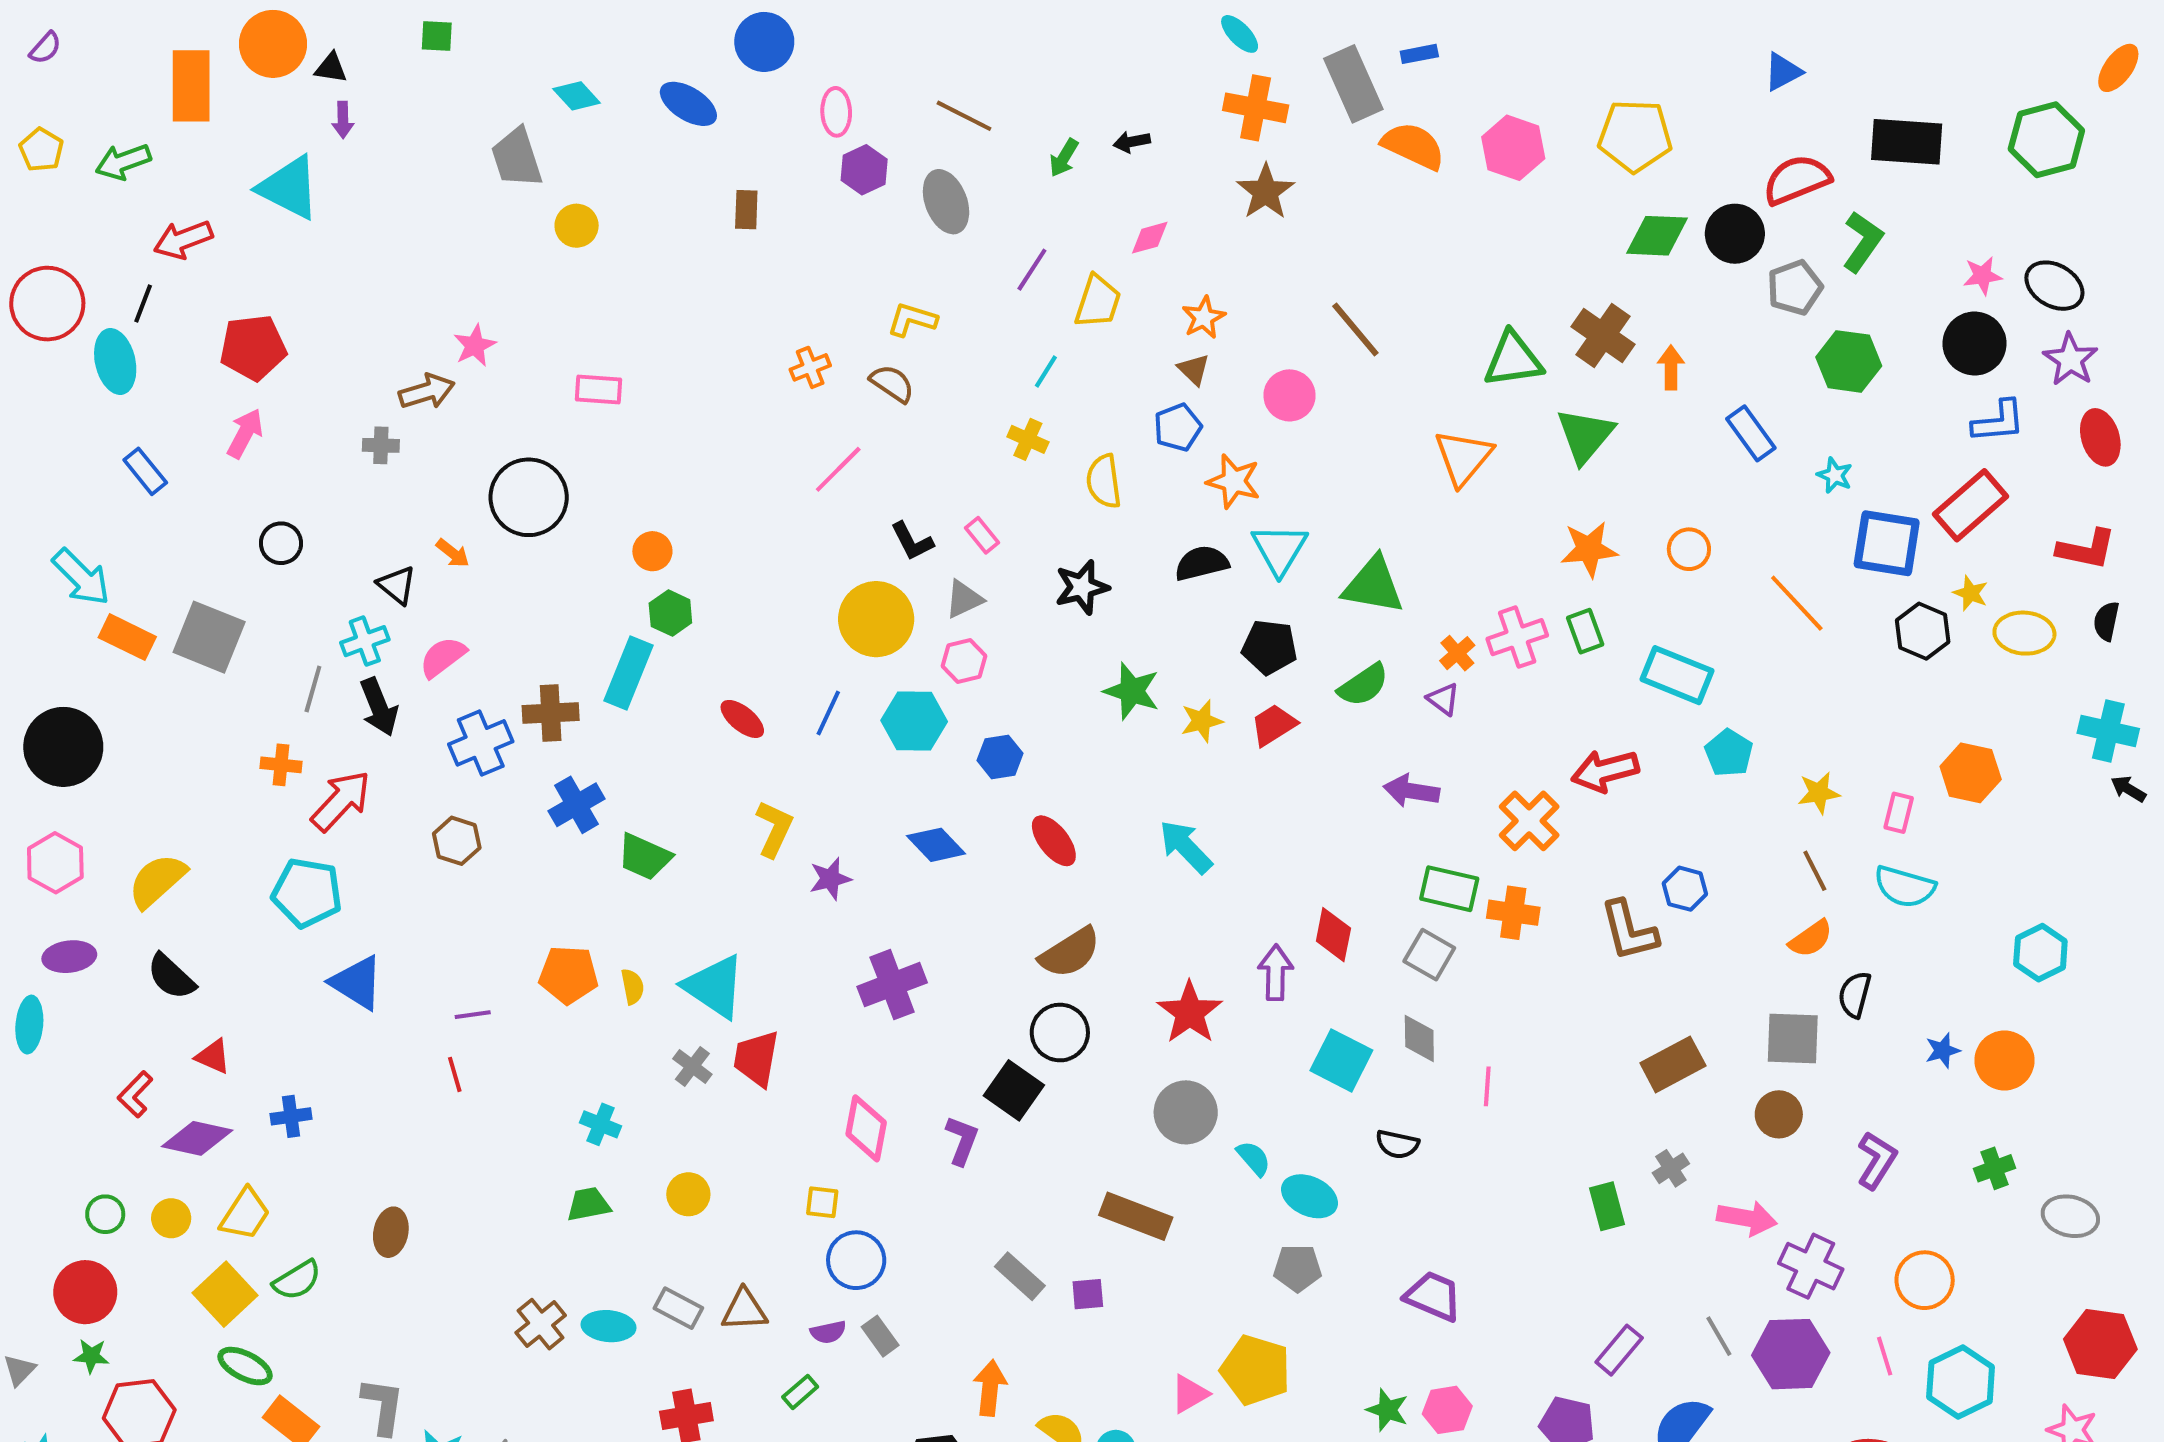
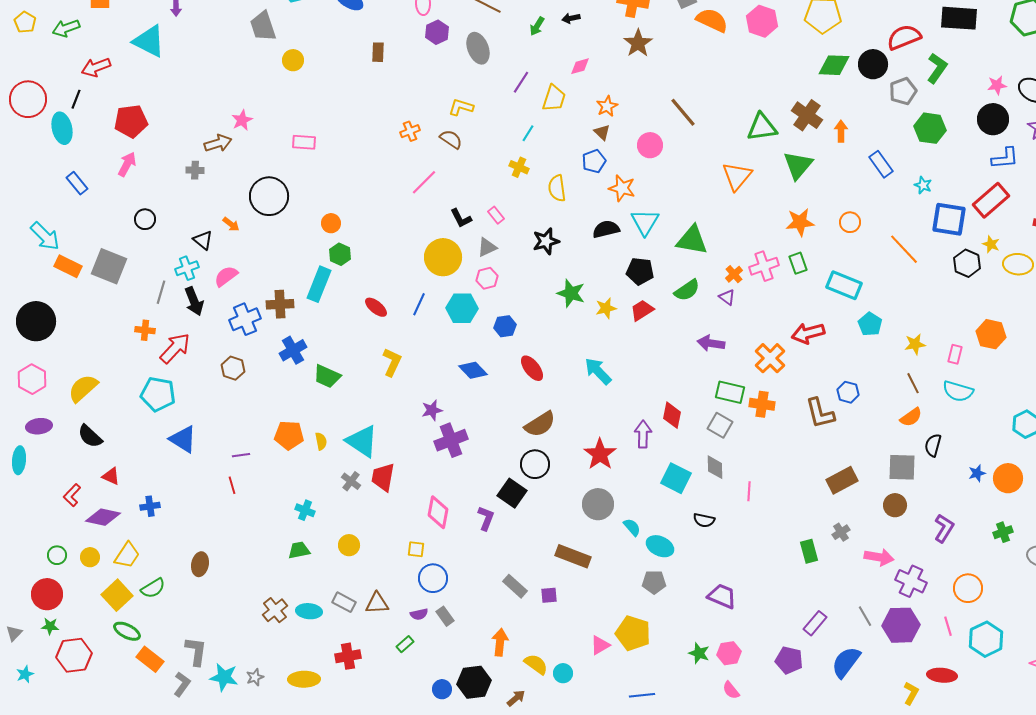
purple star: (830, 879) -> (432, 410), moved

